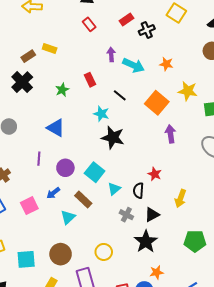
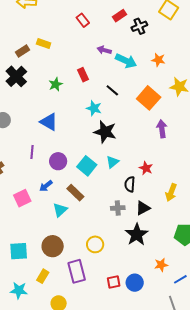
purple arrow: (111, 55) -> (104, 50), turned -72
cyan triangle: (114, 189) -> (112, 162), moved
gray cross: (126, 215) -> (118, 208), turned -32
orange star: (157, 272) -> (161, 265), moved

